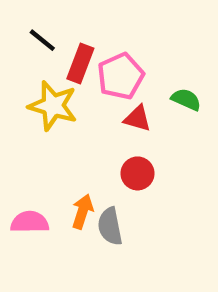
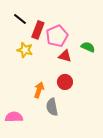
yellow star: (53, 106) -> (25, 50), size x0.7
orange arrow: (82, 212) -> (39, 90), moved
pink semicircle: (30, 222) -> (14, 117), moved

